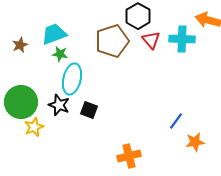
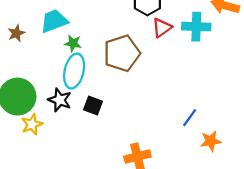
red triangle: (151, 40) -> (162, 28), turned 36
brown pentagon: (112, 41) -> (122, 53), moved
green star: (60, 54) -> (73, 43), moved

